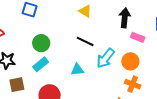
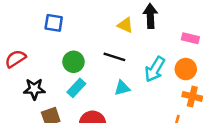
yellow triangle: (85, 11) -> (125, 25), moved
black arrow: (125, 18) -> (150, 16), moved
black line: (85, 41) -> (114, 57), moved

